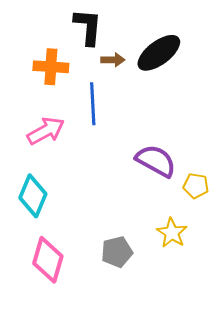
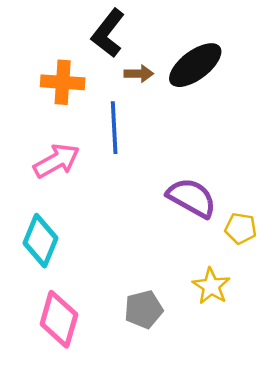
black L-shape: (88, 27) -> (108, 33), turned -147

